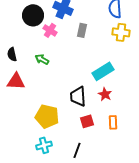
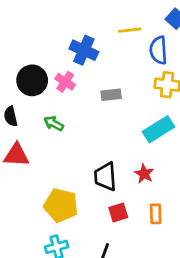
black circle: (33, 15) -> (32, 80), moved
gray rectangle: (82, 30) -> (111, 95), moved, turned 72
cyan rectangle: (103, 71) -> (158, 129), moved

